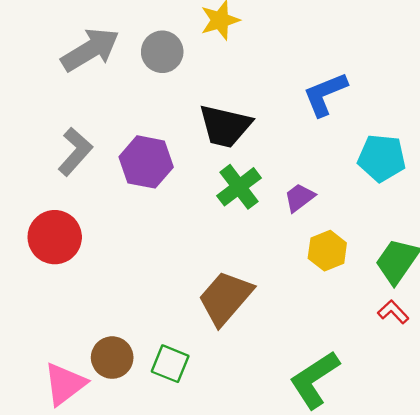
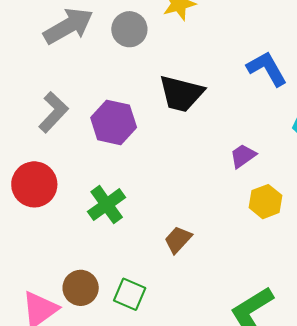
blue L-shape: (325, 94) -> (267, 69), turned 81
green cross: (239, 187) -> (107, 205), moved
brown trapezoid: (225, 298) -> (178, 240), size x0.6

